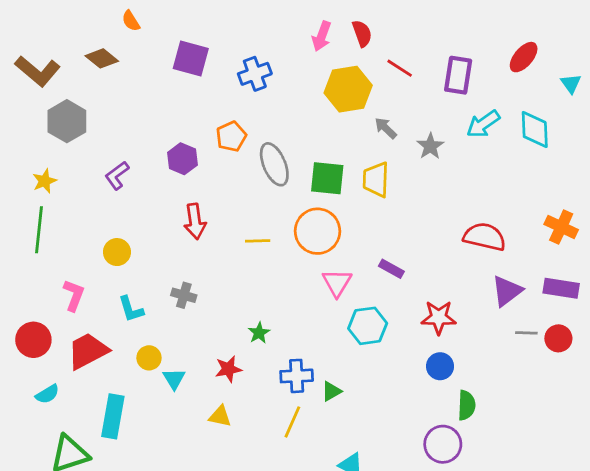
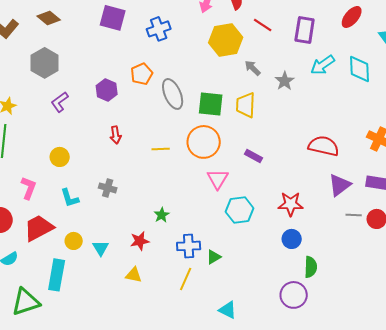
gray hexagon: (67, 121) -> (45, 63), moved
red arrow: (195, 221) -> (116, 135), size x0.7
purple rectangle: (391, 269) -> (254, 156), moved
yellow circle: (149, 358) -> (74, 241), moved

